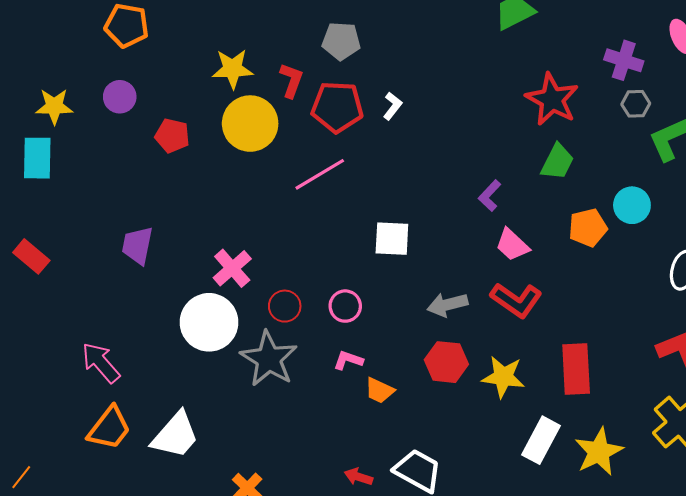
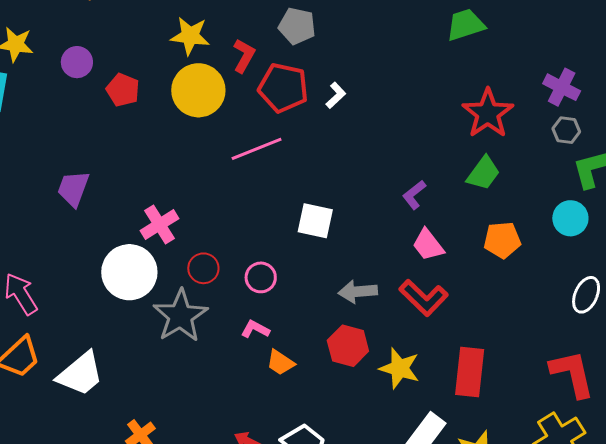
purple circle: (120, 97) -> (77, 62), moved
cyan circle: (632, 205) -> (570, 218), moved

